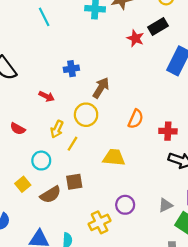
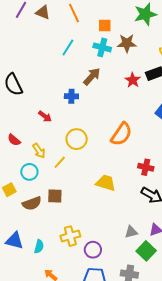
cyan line: (44, 17) -> (68, 48), moved, turned 48
brown arrow: (101, 88) -> (92, 76), moved
orange semicircle: (136, 119) -> (121, 134), moved, size x1.4
yellow arrow: (57, 129) -> (39, 151), moved, turned -70
yellow trapezoid: (114, 157) -> (106, 183), moved
purple circle: (125, 205) -> (93, 250), moved

